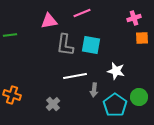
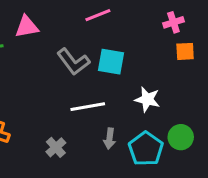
pink triangle: (49, 21) -> (27, 27), moved
gray L-shape: (65, 45) -> (73, 62), turned -45
gray arrow: (94, 90) -> (110, 139), moved

